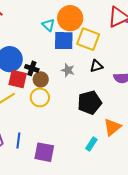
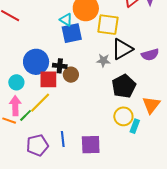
blue square: (64, 41) -> (72, 33), moved
black triangle: (96, 66) -> (122, 49), size x1.6
gray star: (68, 70) -> (103, 60), moved
yellow circle: (40, 97) -> (123, 116), moved

